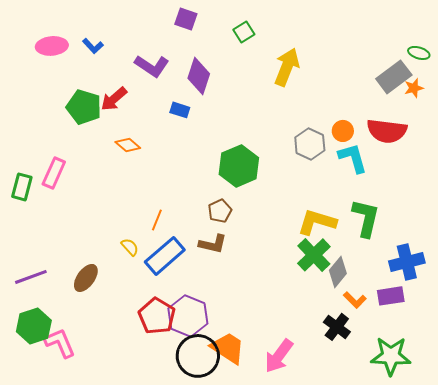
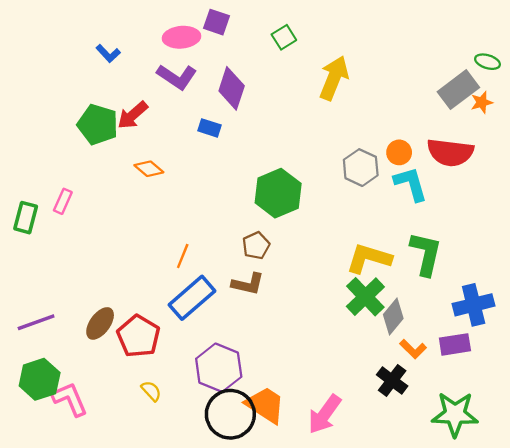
pink ellipse: (52, 46) -> (182, 37), moved
pink rectangle: (54, 173) -> (63, 201), size x0.7
yellow semicircle: (130, 247) -> (151, 391), moved
red pentagon: (157, 316) -> (138, 336), moved

